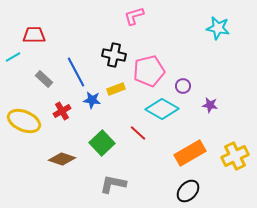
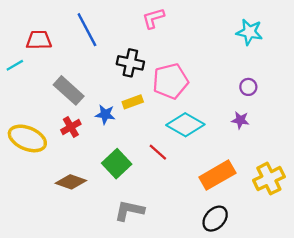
blue line: (76, 72) -> (87, 30), moved
gray rectangle: (44, 79) -> (69, 90), moved, size x1.5
purple circle: (183, 86) -> (248, 87), moved

